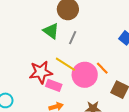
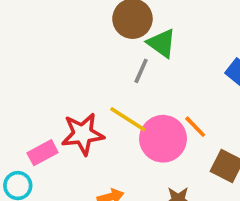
green triangle: (51, 31) -> (162, 43), moved
pink rectangle: (54, 85) -> (43, 153), moved, turned -49

